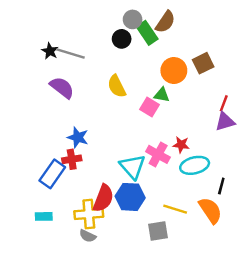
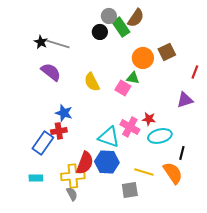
yellow semicircle: (117, 86) -> (92, 82), moved
red line: (224, 103) -> (195, 72), moved
cyan triangle: (133, 167) -> (109, 137), turned -30
gray semicircle: (88, 236) -> (72, 194), turned -144

